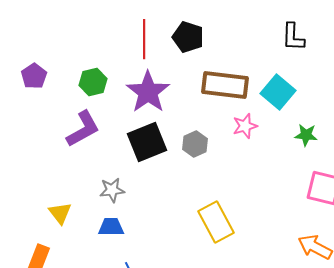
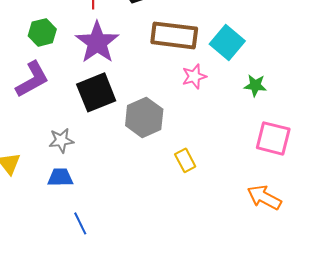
gray hexagon: (195, 144) -> (144, 117), moved, size x1.5
yellow rectangle: (216, 222) -> (185, 160), moved, size x0.6

